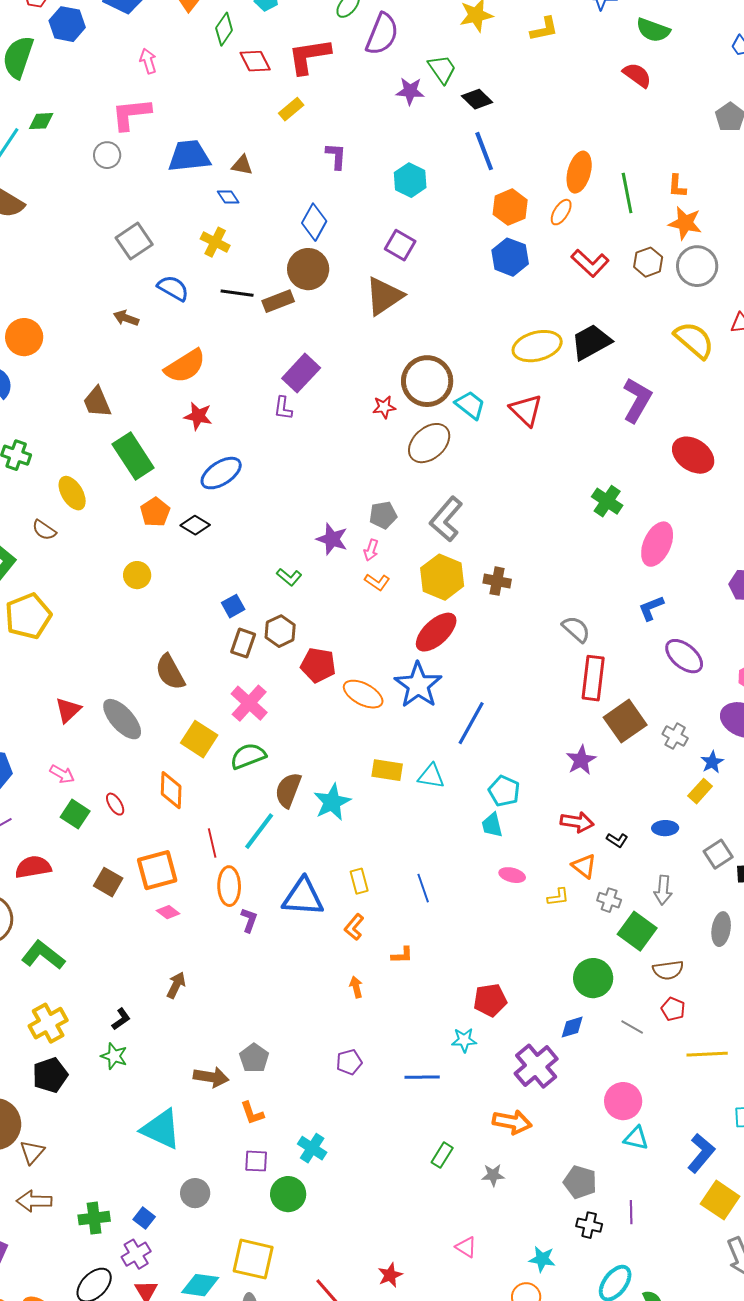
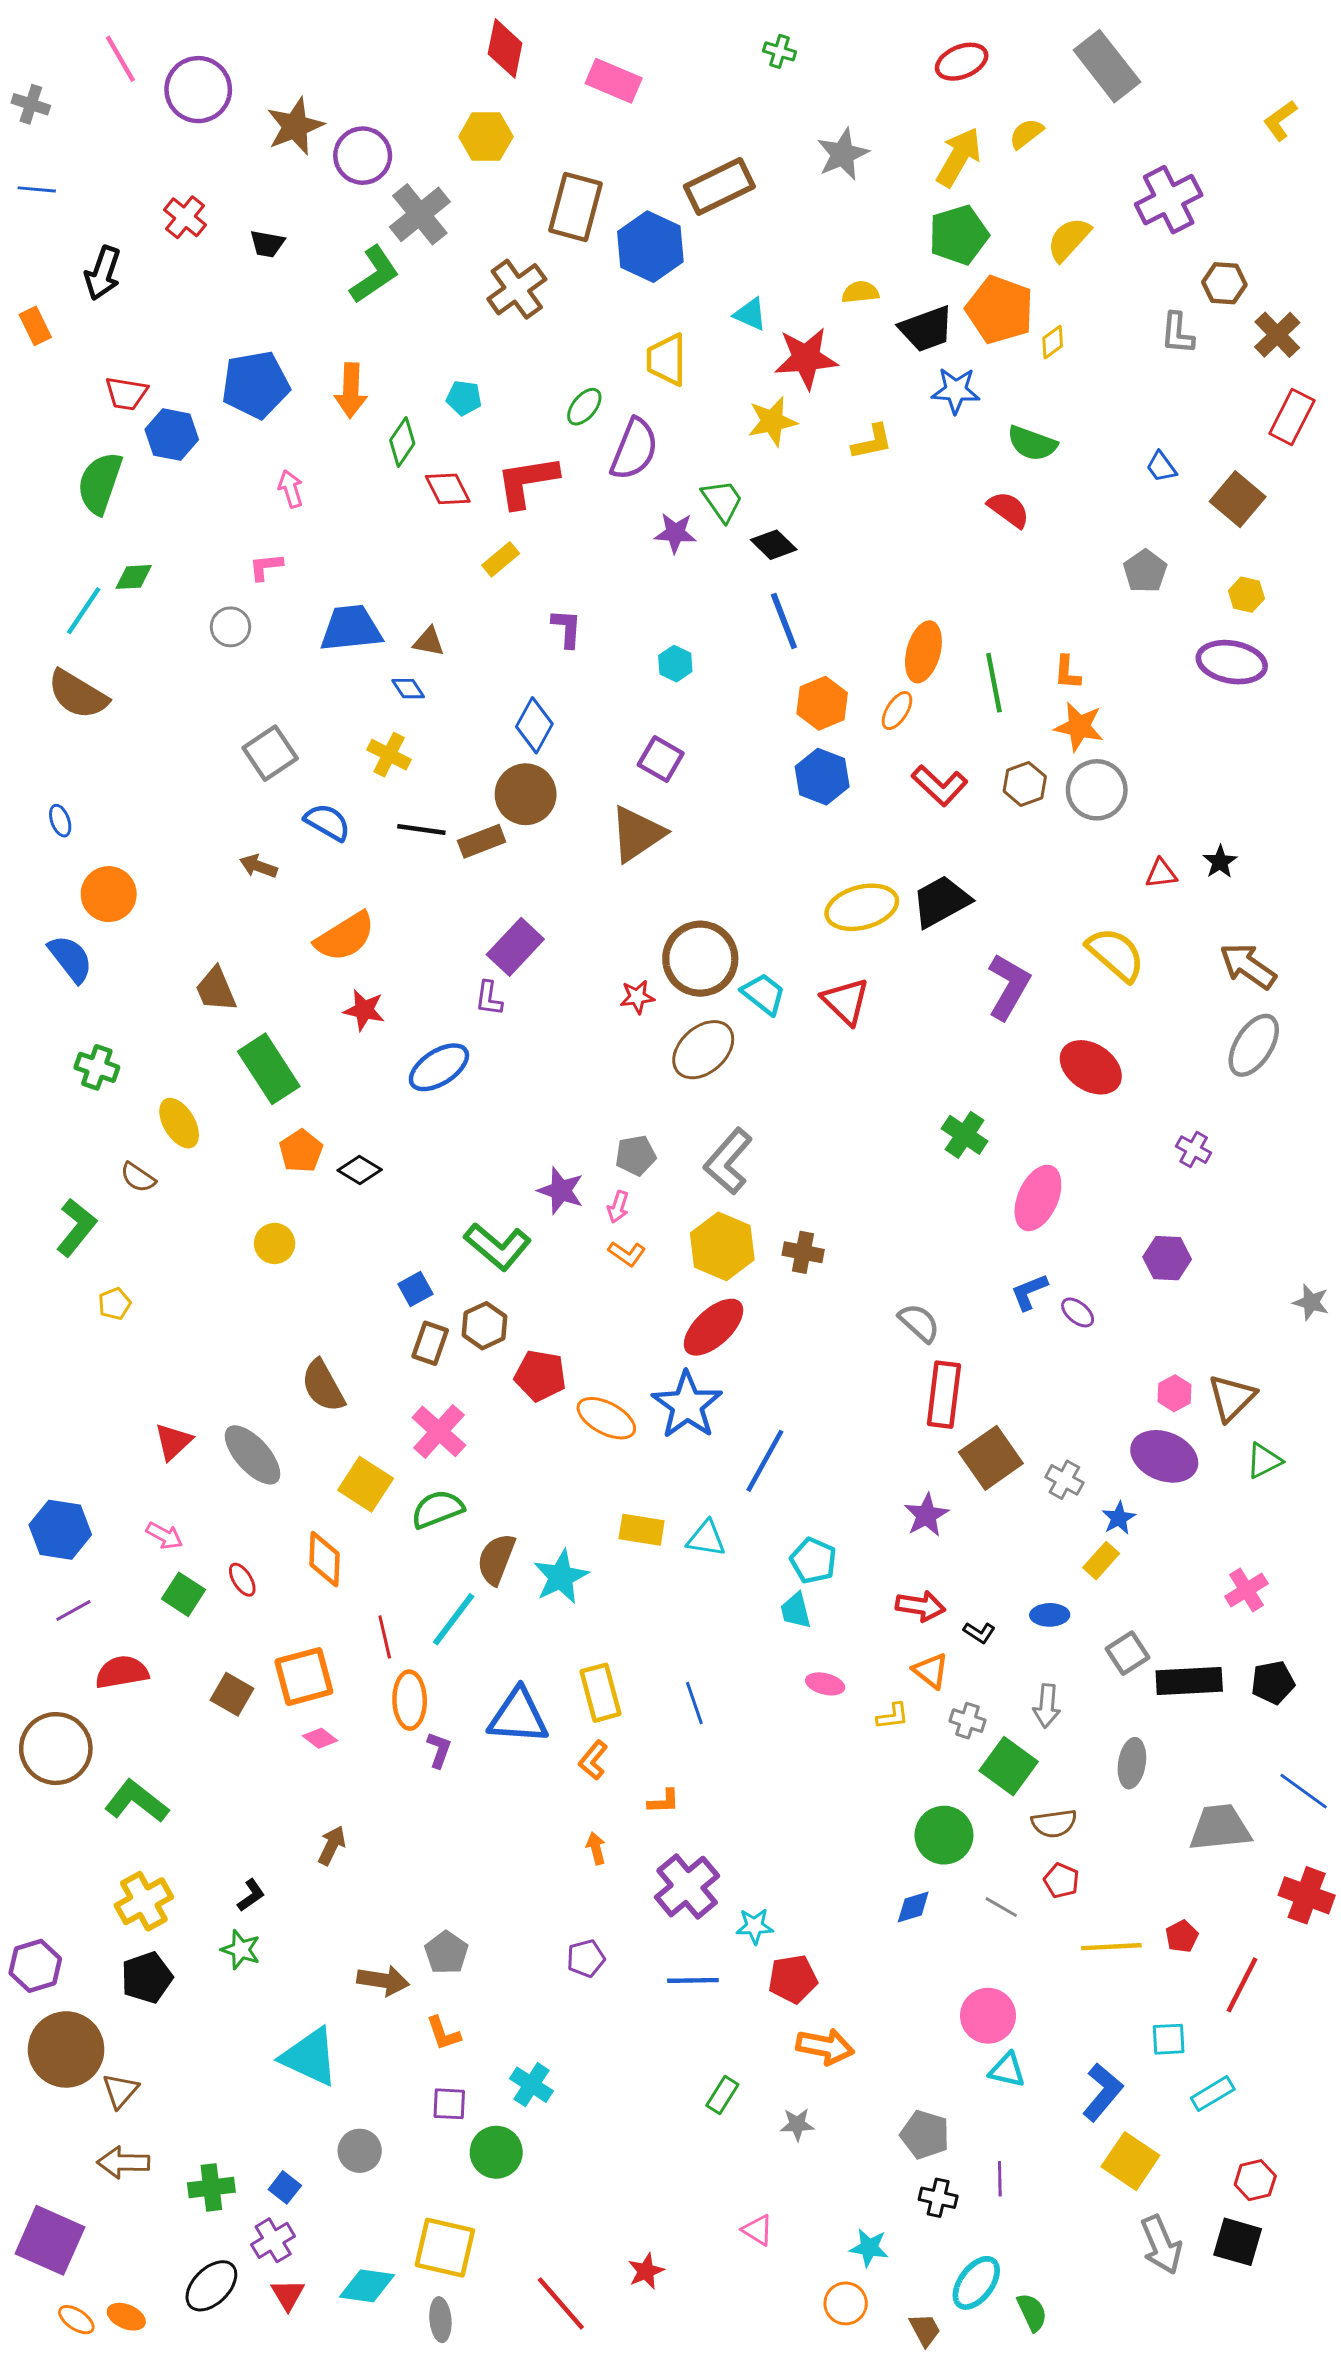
pink L-shape: (131, 114) -> (266, 567), size x0.6
cyan hexagon: (410, 180) -> (675, 664), size x0.7
yellow semicircle: (694, 340) -> (1116, 954), moved
blue ellipse: (221, 473) -> (439, 1067), moved
green L-shape: (289, 577) -> (498, 1246), size x1.8
yellow pentagon: (28, 616) -> (115, 1304), size x0.5
purple ellipse: (684, 656) -> (1078, 1312), moved, size x0.6
yellow rectangle: (359, 881) -> (600, 1693), size x1.5
red pentagon: (490, 1000) -> (793, 1979), moved
purple cross: (536, 1066) -> (687, 1887), moved

